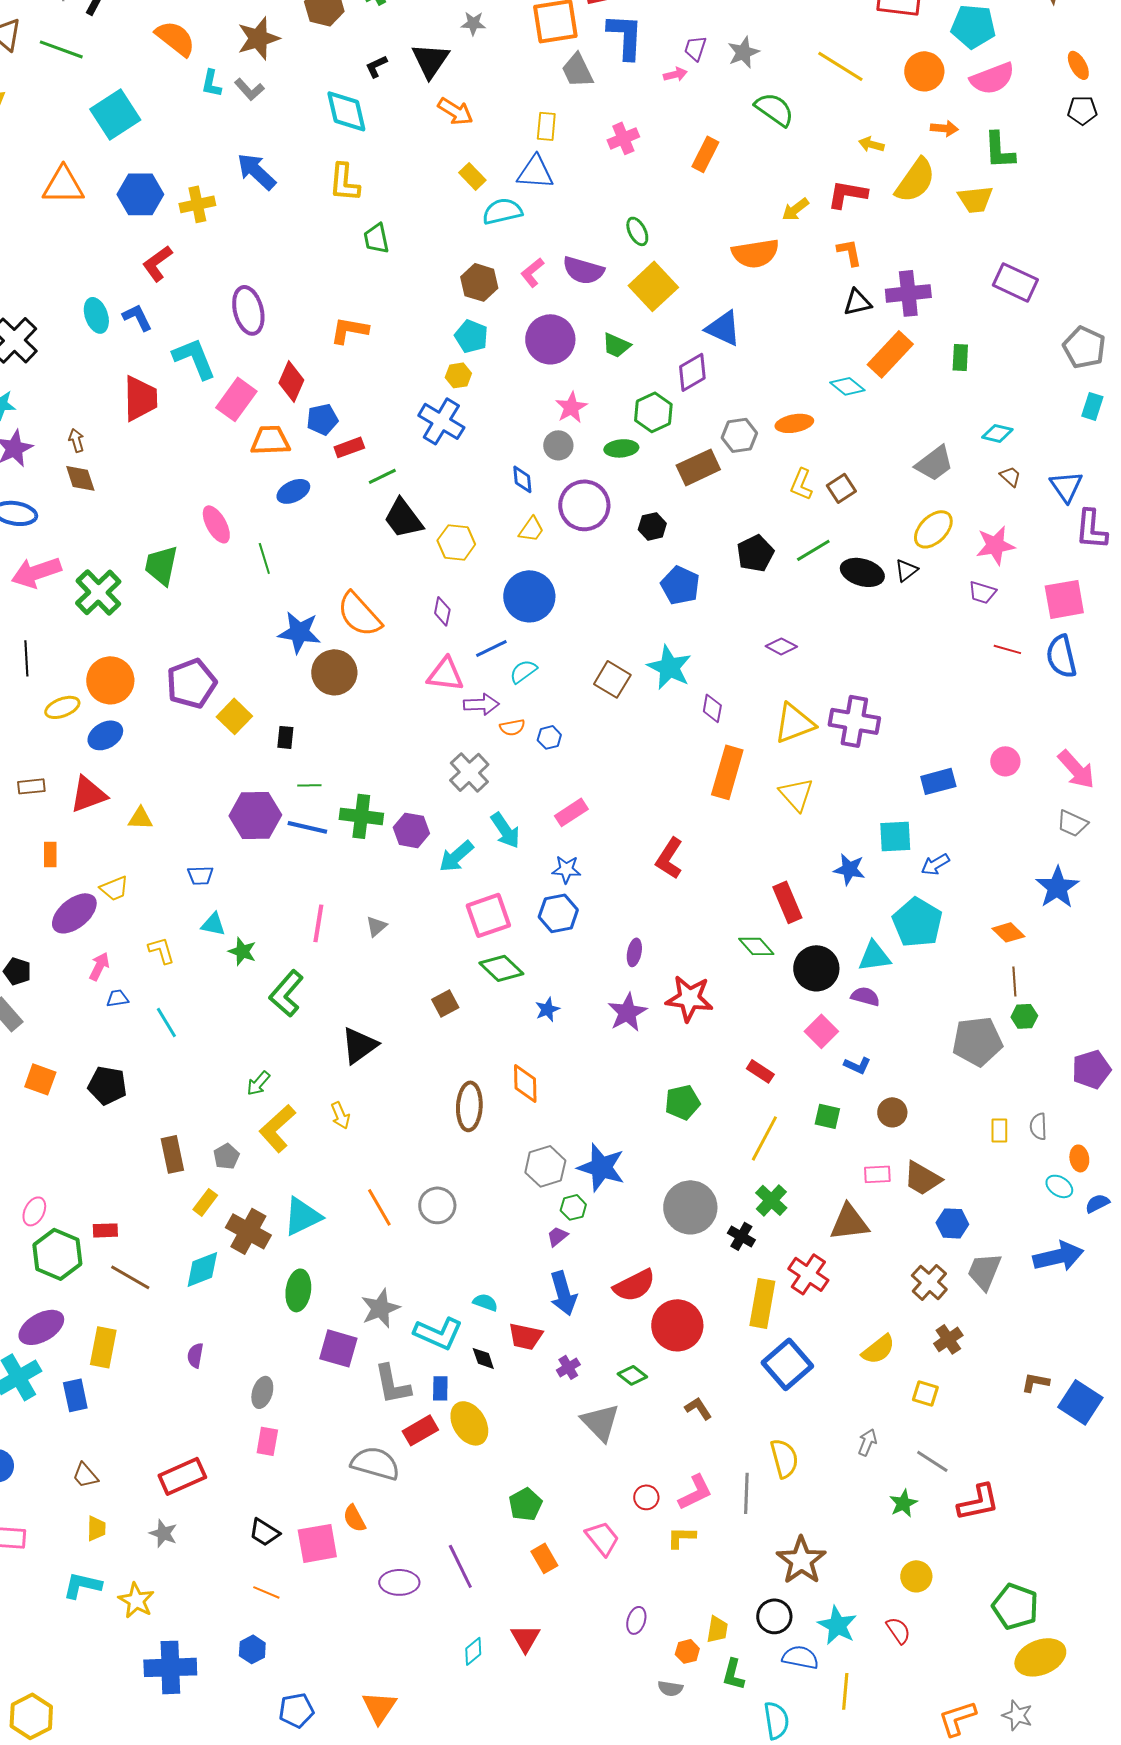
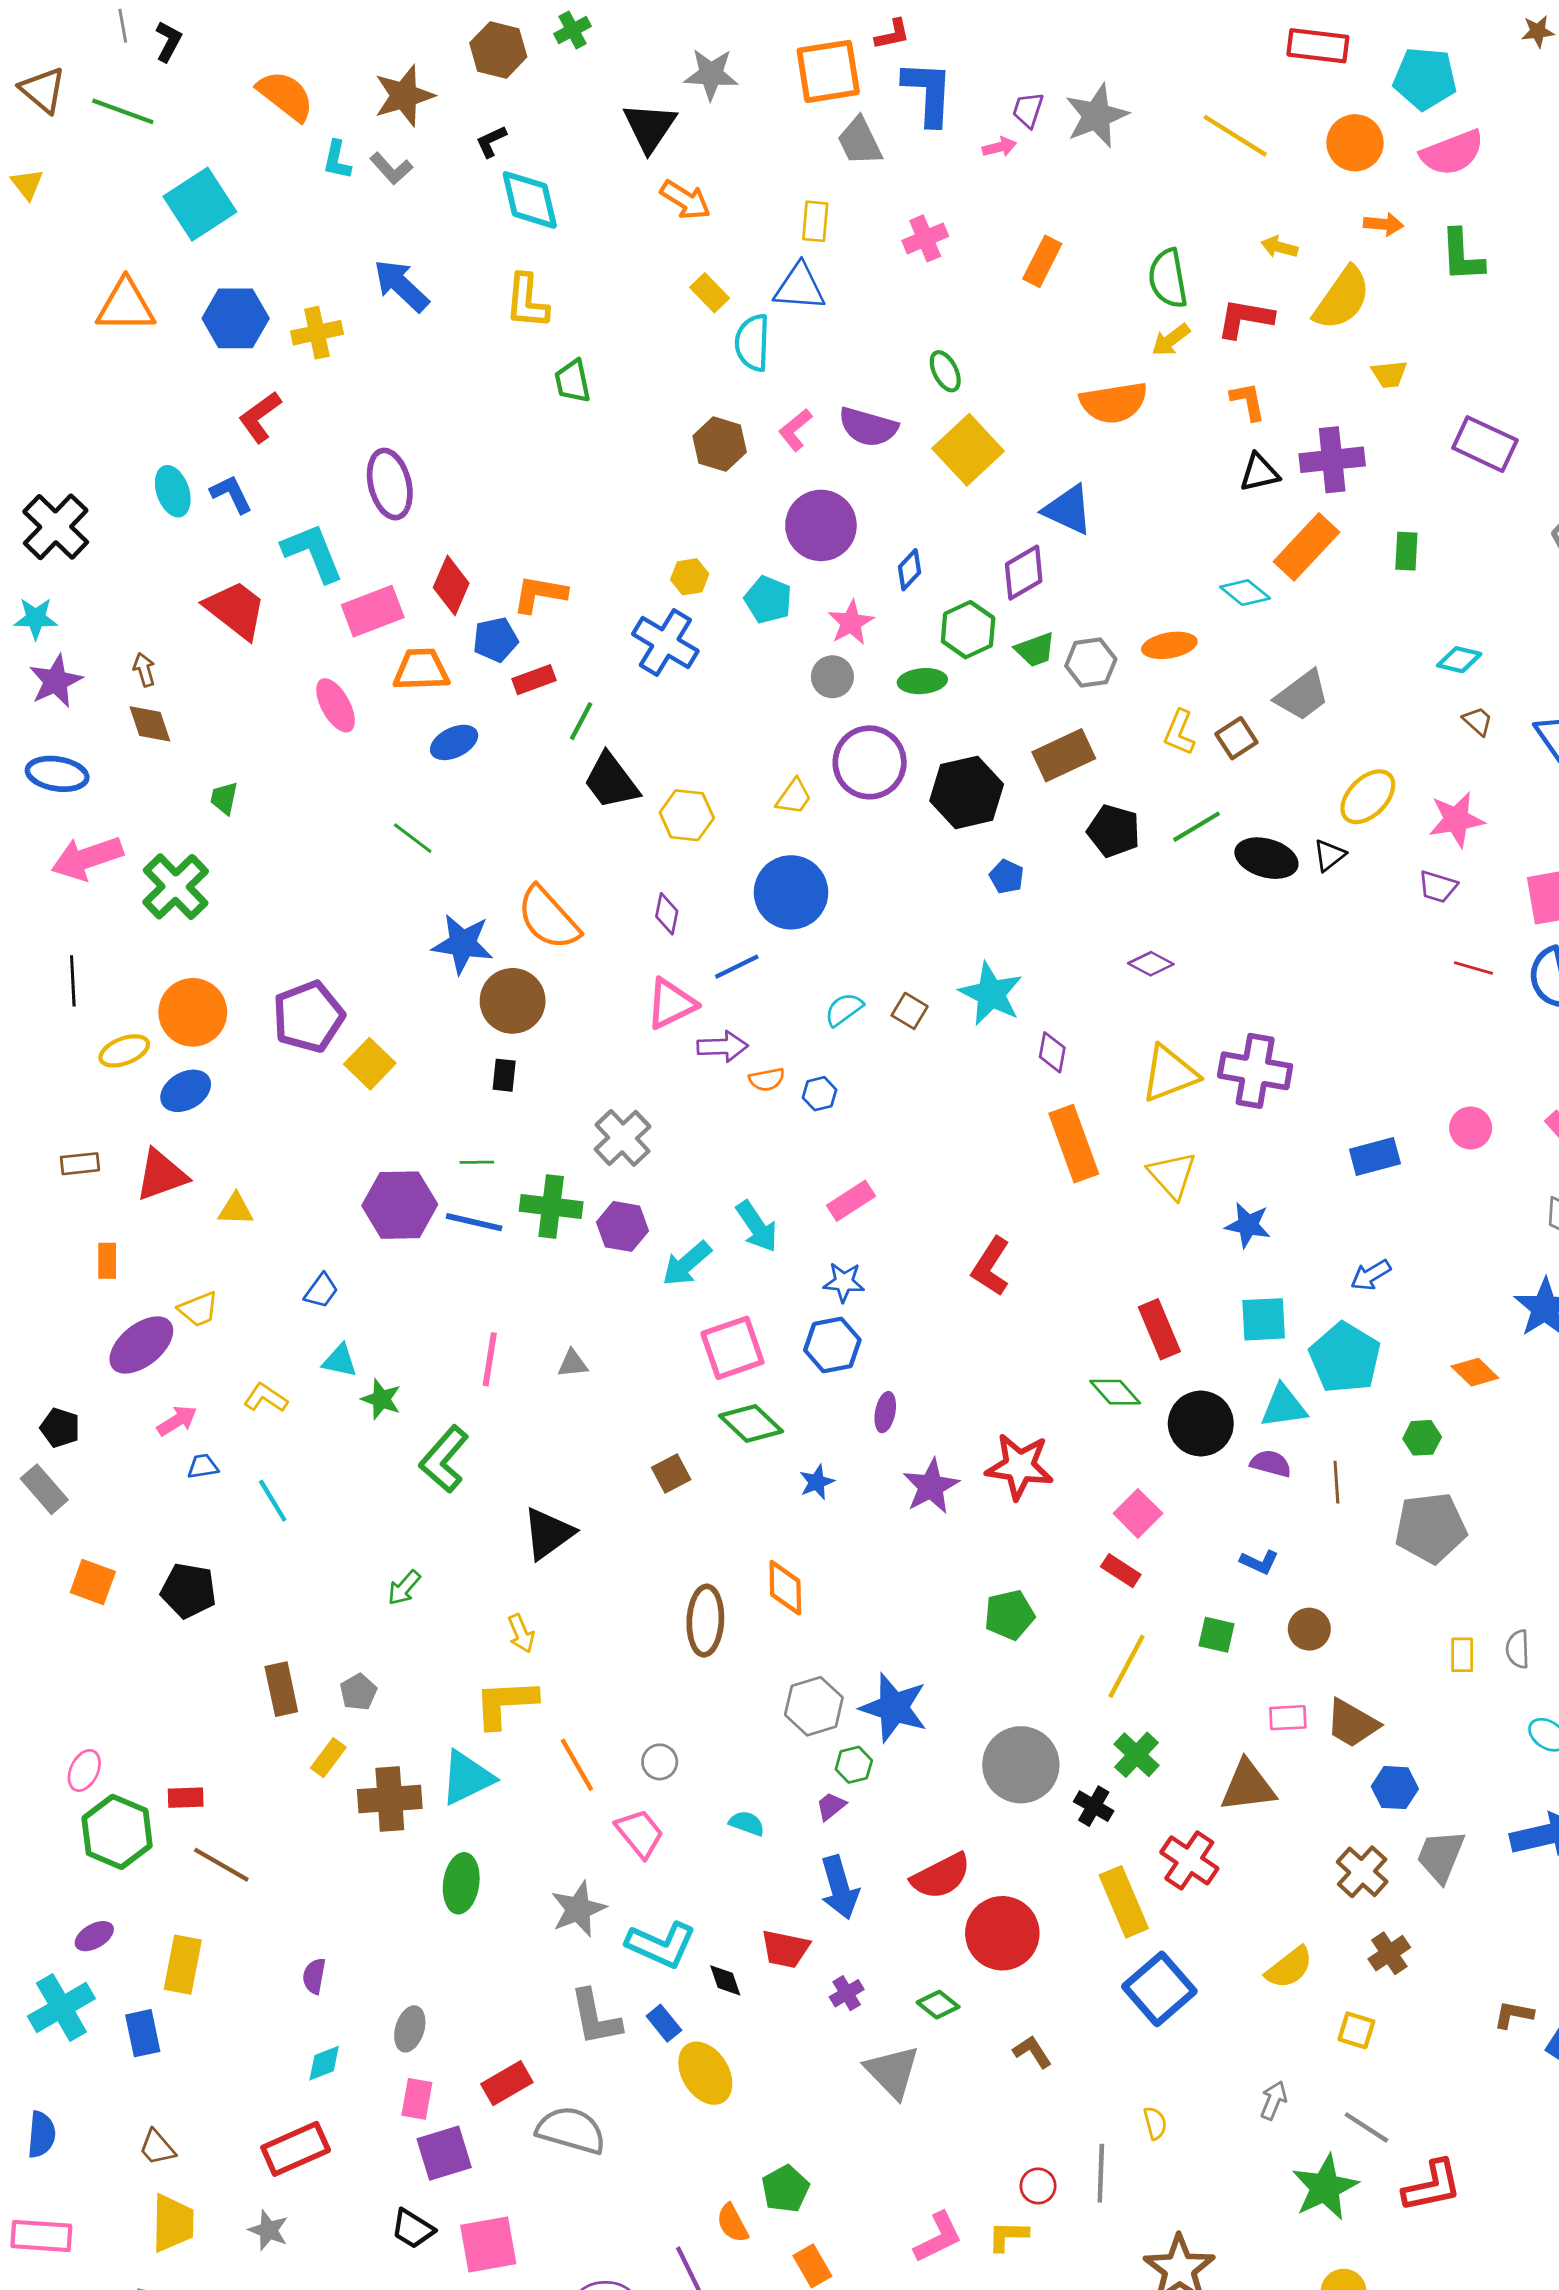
gray star: (473, 23) -> (711, 74), size x1.5
gray star: (743, 52) -> (1097, 116), size x1.4
black L-shape: (376, 66) -> (491, 141), moved
green semicircle: (774, 109) -> (1168, 278), moved, turned -135
yellow trapezoid: (975, 199) -> (1389, 374), moved, size x0.7
cyan semicircle: (502, 211) -> (752, 343), turned -75
orange L-shape: (349, 330) -> (540, 594), moved
cyan pentagon: (471, 336) -> (768, 600), moved
green trapezoid: (616, 345) -> (1035, 650), moved, turned -44
red trapezoid: (140, 398) -> (236, 610), turned -51
pink rectangle: (236, 399) -> (373, 611), turned 33
gray trapezoid: (934, 463) -> (1302, 695), moved
brown rectangle: (698, 467) -> (1064, 755), moved
green line: (382, 476) -> (581, 721), turned -36
blue diamond: (522, 479) -> (910, 570), moved, turned 48
pink ellipse: (216, 524) -> (336, 705), moved
black hexagon: (652, 526) -> (967, 792), size x1.8
black pentagon: (755, 553) -> (1114, 831), turned -30
green line: (264, 558) -> (413, 838), turned -36
green trapezoid: (161, 565) -> (224, 798), moved, size x0.6
blue pentagon: (680, 585) -> (1007, 877), size x0.6
cyan semicircle: (523, 671) -> (844, 1009), moved
pink triangle: (445, 674) -> (671, 1004), turned -33
brown square: (612, 679) -> (910, 1011), size x0.7
black rectangle: (285, 737) -> (504, 1075), moved
gray cross: (469, 772) -> (623, 1138), moved
orange rectangle: (727, 772) -> (1074, 1144), turned -36
cyan square: (895, 836) -> (1264, 1319), moved
blue star: (849, 869) -> (1248, 1225), moved
blue trapezoid: (200, 875) -> (321, 1291), turned -52
gray triangle: (376, 926) -> (573, 1364), turned 35
yellow L-shape: (161, 950) -> (266, 1398), turned -40
purple ellipse: (634, 952) -> (885, 1412), moved
pink arrow: (99, 966) -> (177, 1421), turned 32
brown line: (1014, 981) -> (1336, 1482), moved
green hexagon: (1024, 1016) -> (1422, 1438), moved
pink square: (821, 1031) -> (1138, 1513), moved
yellow L-shape: (277, 1128) -> (505, 1703), moved, turned 39
gray circle: (437, 1205) -> (660, 1762), size x0.7
brown cross: (248, 1231) -> (390, 1799), turned -33
cyan diamond: (202, 1269) -> (324, 2063), moved, size x0.7
cyan semicircle: (485, 1302) -> (747, 1823), moved
yellow rectangle: (762, 1303) -> (1124, 1902), turned -33
purple ellipse: (41, 1327) -> (94, 1936), size x0.6
purple square: (338, 1348) -> (444, 2153), moved, turned -33
blue rectangle: (440, 1388) -> (664, 2023), turned -40
red rectangle: (420, 1430) -> (507, 2083), moved
yellow semicircle: (784, 1458) -> (1155, 2123), size x0.6
pink L-shape: (695, 1492) -> (938, 2237), moved
red circle: (646, 1497) -> (1038, 2186), moved
green star: (903, 1503) -> (1325, 2187), size x1.6
orange semicircle: (354, 1518) -> (732, 2223), moved
yellow trapezoid: (96, 1528) -> (173, 2223), size x1.6
pink trapezoid: (602, 1538) -> (640, 1833), moved

